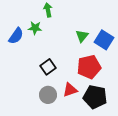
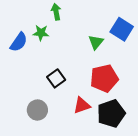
blue square: (104, 40) -> (122, 29), moved
gray circle: (48, 95) -> (37, 110), moved
black pentagon: (95, 97) -> (111, 114), turned -30

